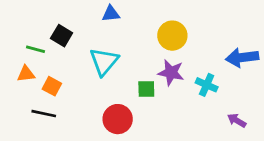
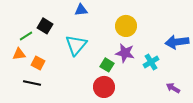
green line: (36, 49) -> (26, 36), turned -48
cyan cross: (207, 85) -> (151, 62), turned 35
green square: (146, 89) -> (107, 65), turned 32
red circle: (118, 119) -> (104, 87), moved

